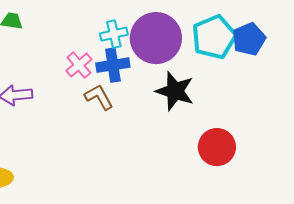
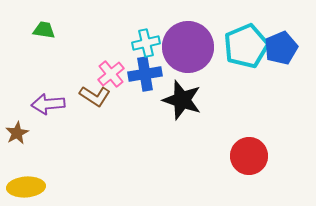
black star: (175, 91) -> (182, 100), moved
brown L-shape: (99, 97) -> (95, 96), moved, turned 152

